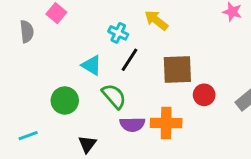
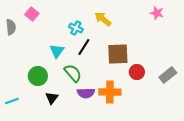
cyan triangle: (92, 65) -> (57, 51), turned 35
black triangle: (87, 144) -> (52, 98), moved

